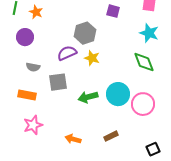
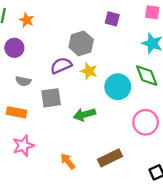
cyan circle: (118, 94) -> (118, 87), moved
brown rectangle: (111, 136) -> (110, 158), size x1.5
orange arrow: (73, 139) -> (68, 161), turned 35

